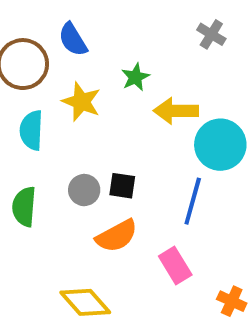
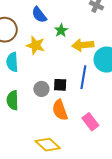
blue semicircle: (73, 40) -> (39, 15), moved
blue line: (193, 201) -> (83, 77), moved
orange semicircle: (117, 236) -> (60, 110), turned 105

